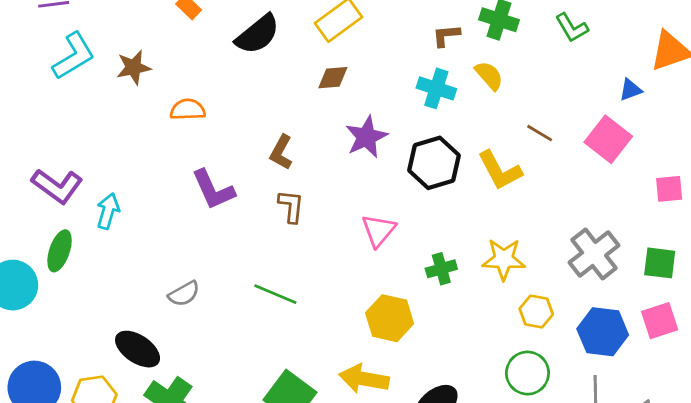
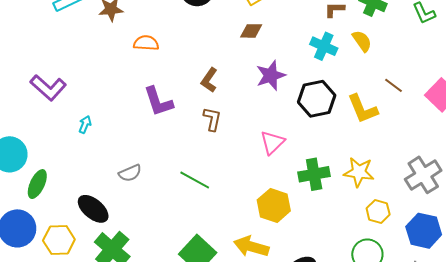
cyan arrow: (108, 211) -> (85, 125), moved, size x0.7
green ellipse: (60, 251) -> (37, 184), moved
green cross: (441, 269) -> (314, 174), size x1.4

